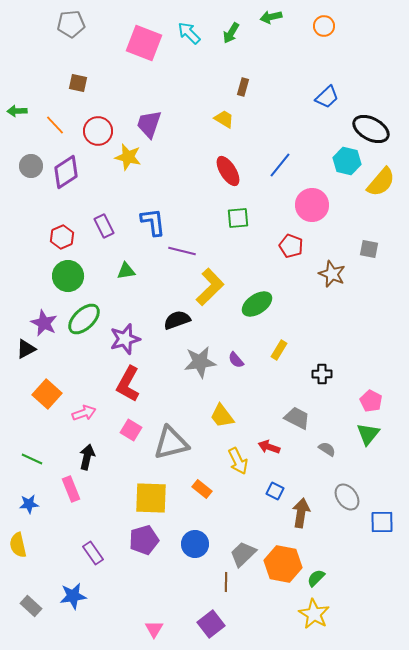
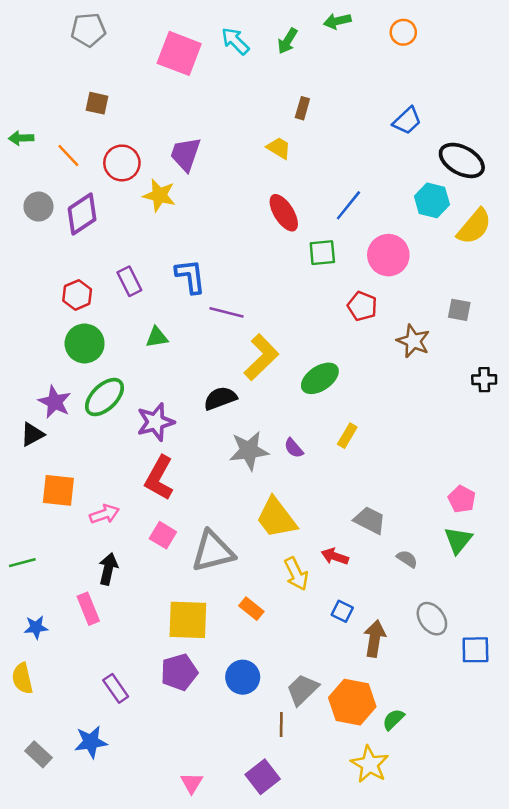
green square: (238, 218) -> (322, 253), moved
black cross: (322, 374) -> (484, 380), moved
orange square: (47, 394) -> (58, 490), turned -36
yellow trapezoid: (222, 416) -> (276, 518), size x1.4
green line: (32, 459) -> (22, 563), moved, turned -40
yellow star: (314, 614) -> (370, 764), moved

